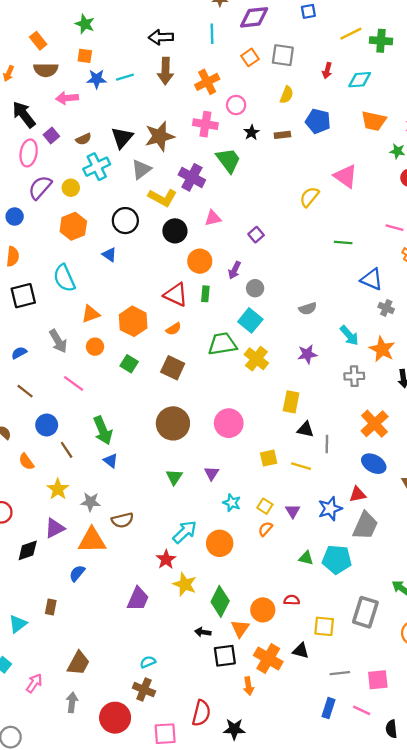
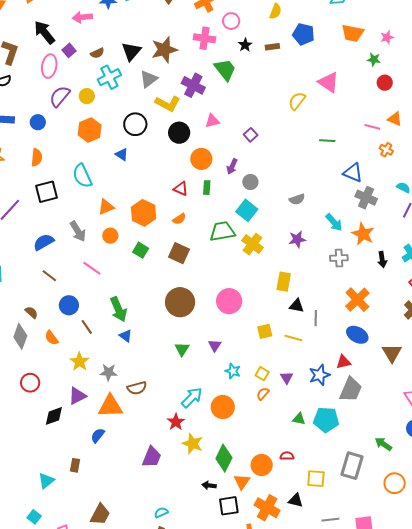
red triangle: (176, 295) -> (181, 189), size x0.7
gray cross: (386, 308) -> (366, 198), size x1.5
blue semicircle: (19, 353) -> (44, 242), size x1.5

